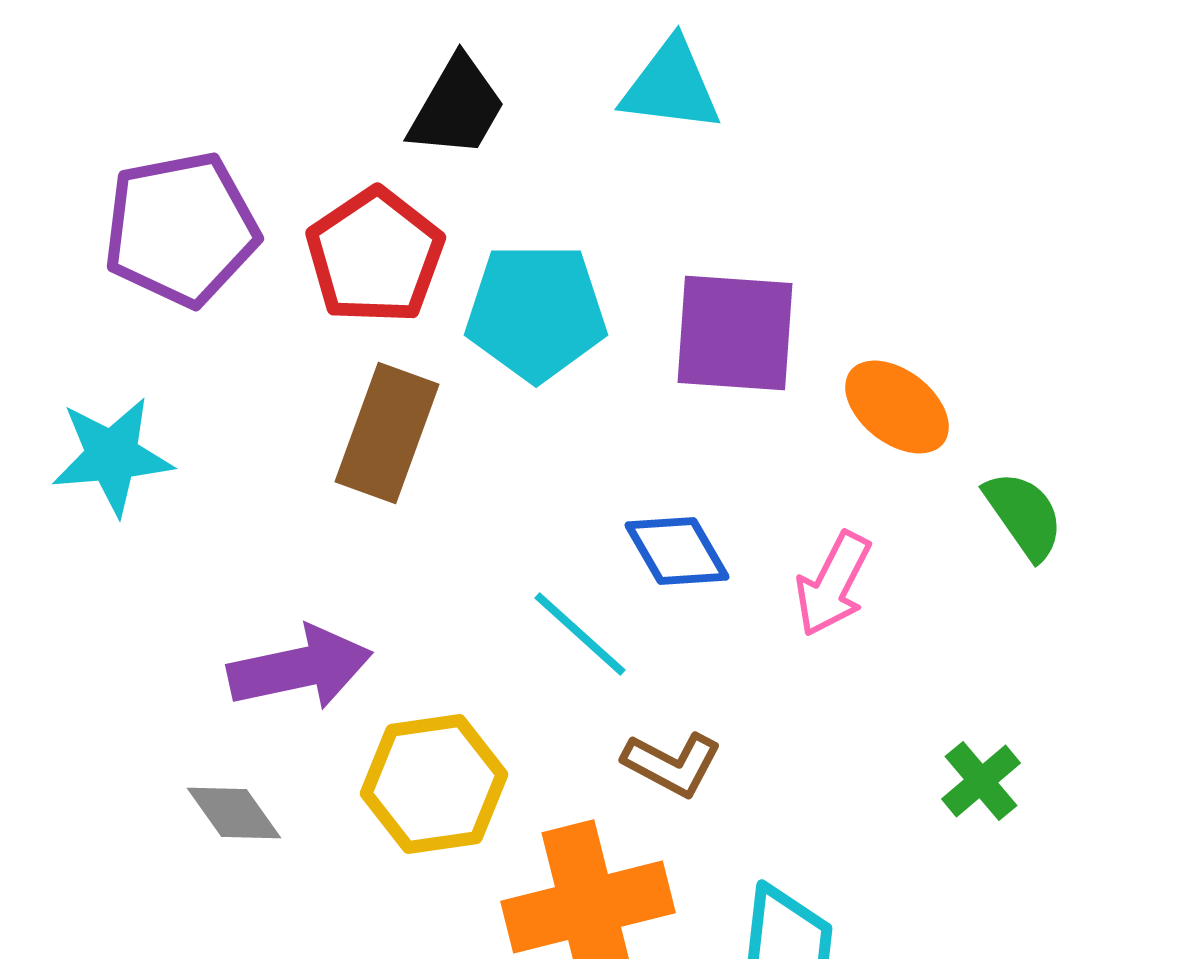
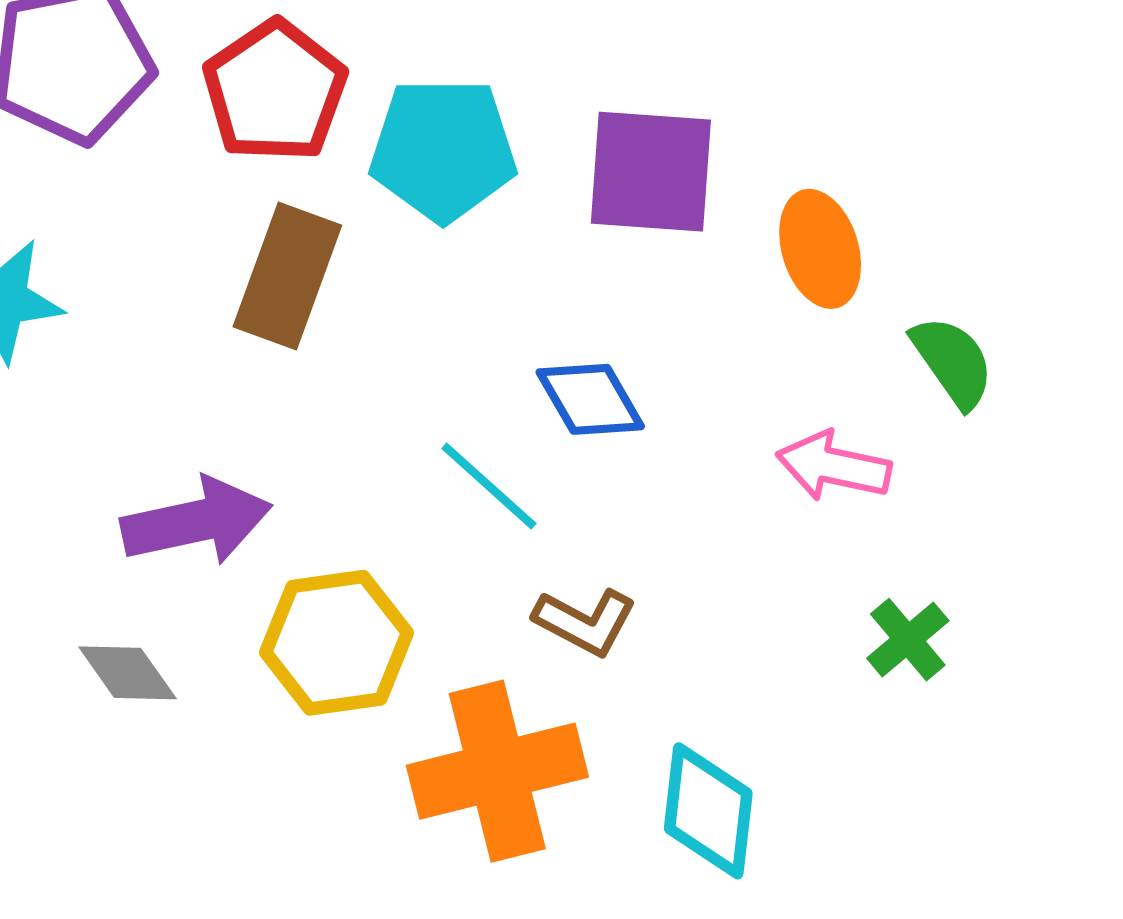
orange ellipse: (897, 407) -> (820, 249), turned 35
pink arrow: (833, 584) -> (834, 466), moved, turned 75

